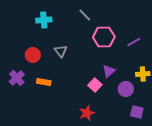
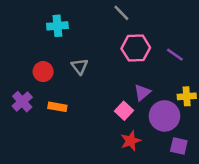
gray line: (85, 15) -> (121, 13), moved
purple line: (134, 42) -> (175, 55), turned 64
purple circle: (126, 89) -> (164, 116), size x1.5
red star: (87, 113) -> (131, 141), moved

